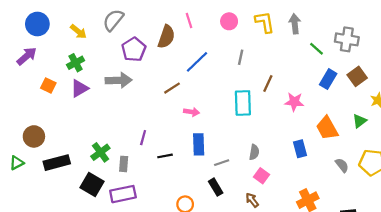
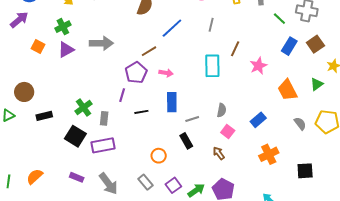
purple pentagon: (134, 49) -> (136, 73), moved
pink star: (294, 102) -> (258, 66), turned -30
blue rectangle: (300, 149) -> (258, 120), moved, turned 63
black rectangle: (57, 163) -> (44, 116), size x0.7

